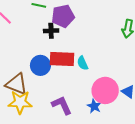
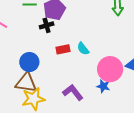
red rectangle: (62, 59) -> (63, 49), size x0.6
blue circle: (40, 65) -> (29, 62), moved

